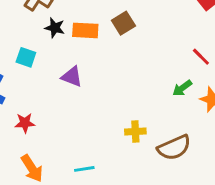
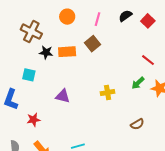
purple triangle: (72, 77) -> (63, 96), moved
yellow cross: (135, 132) -> (108, 92), moved
brown semicircle: (174, 148) -> (137, 124), size x0.6

